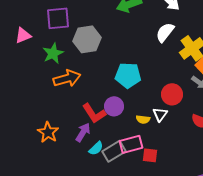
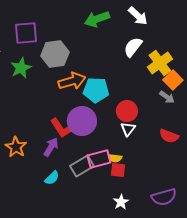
orange arrow: (67, 78) -> (72, 81), moved
red circle: (172, 94) -> (127, 111), moved
purple circle: (114, 106) -> (82, 121), size x1.5
yellow semicircle: (143, 119) -> (115, 158), moved
cyan semicircle: (96, 148) -> (52, 178), moved

